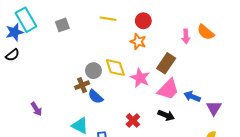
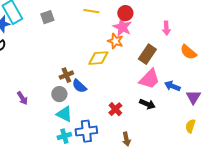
orange semicircle: (206, 32) -> (188, 52), moved
orange star: (138, 42) -> (115, 41), moved
yellow diamond: (115, 67) -> (98, 58), turned -75
gray circle: (93, 71) -> (59, 94), moved
pink star: (140, 78) -> (122, 27), moved

